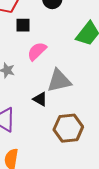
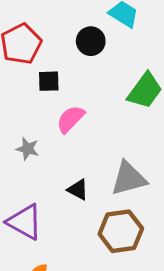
gray triangle: (59, 81) -> (129, 178), moved

